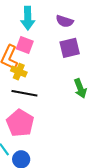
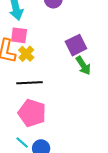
purple square: (70, 48) -> (76, 45), moved
yellow cross: (19, 72) -> (26, 54), moved, turned 35

